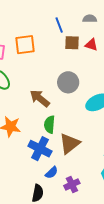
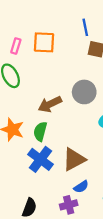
brown arrow: (40, 98) -> (50, 104), turned -75
green semicircle: (49, 125) -> (40, 131), moved
blue semicircle: (52, 173) -> (81, 187), moved

